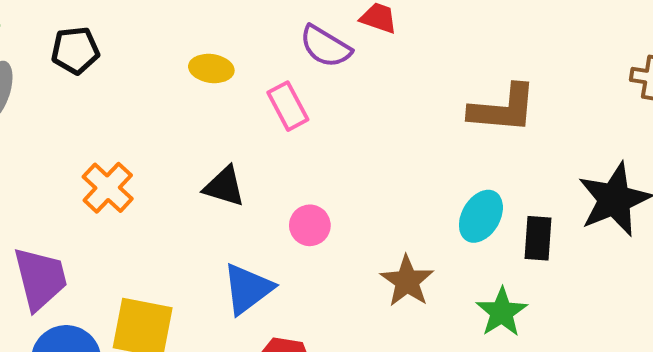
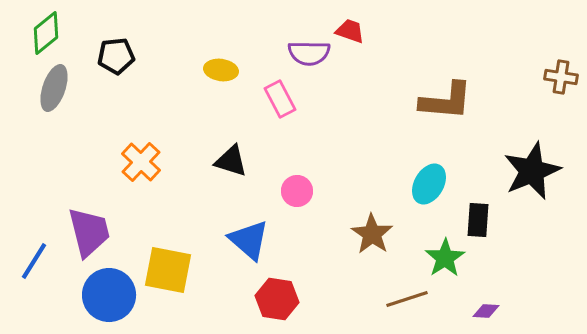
purple semicircle: (325, 46) -> (309, 53), turned -30
black rectangle: (538, 238) -> (478, 220), moved
blue triangle: (248, 289) -> (249, 240), turned -42

